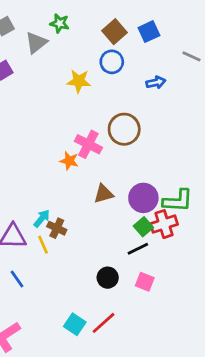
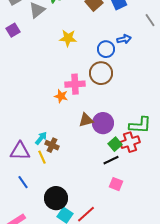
gray line: (191, 56) -> (150, 20), turned 32
blue circle: (112, 62) -> (106, 49), moved
pink cross: (88, 144) -> (75, 84), turned -30
purple circle: (143, 198) -> (103, 123), moved
black circle: (108, 278) -> (56, 198), moved, size x1.5

